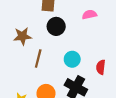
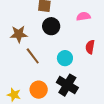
brown line: (38, 58) -> (33, 56), turned -54
red semicircle: (101, 67) -> (90, 47), moved

